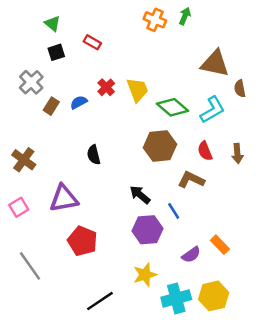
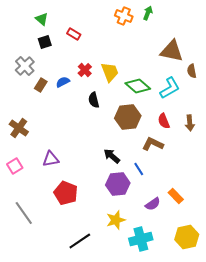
black semicircle: (94, 155) -> (94, 100), moved
purple triangle: (64, 198) -> (51, 159), size x0.7
yellow hexagon: (214, 296) -> (187, 237), moved

